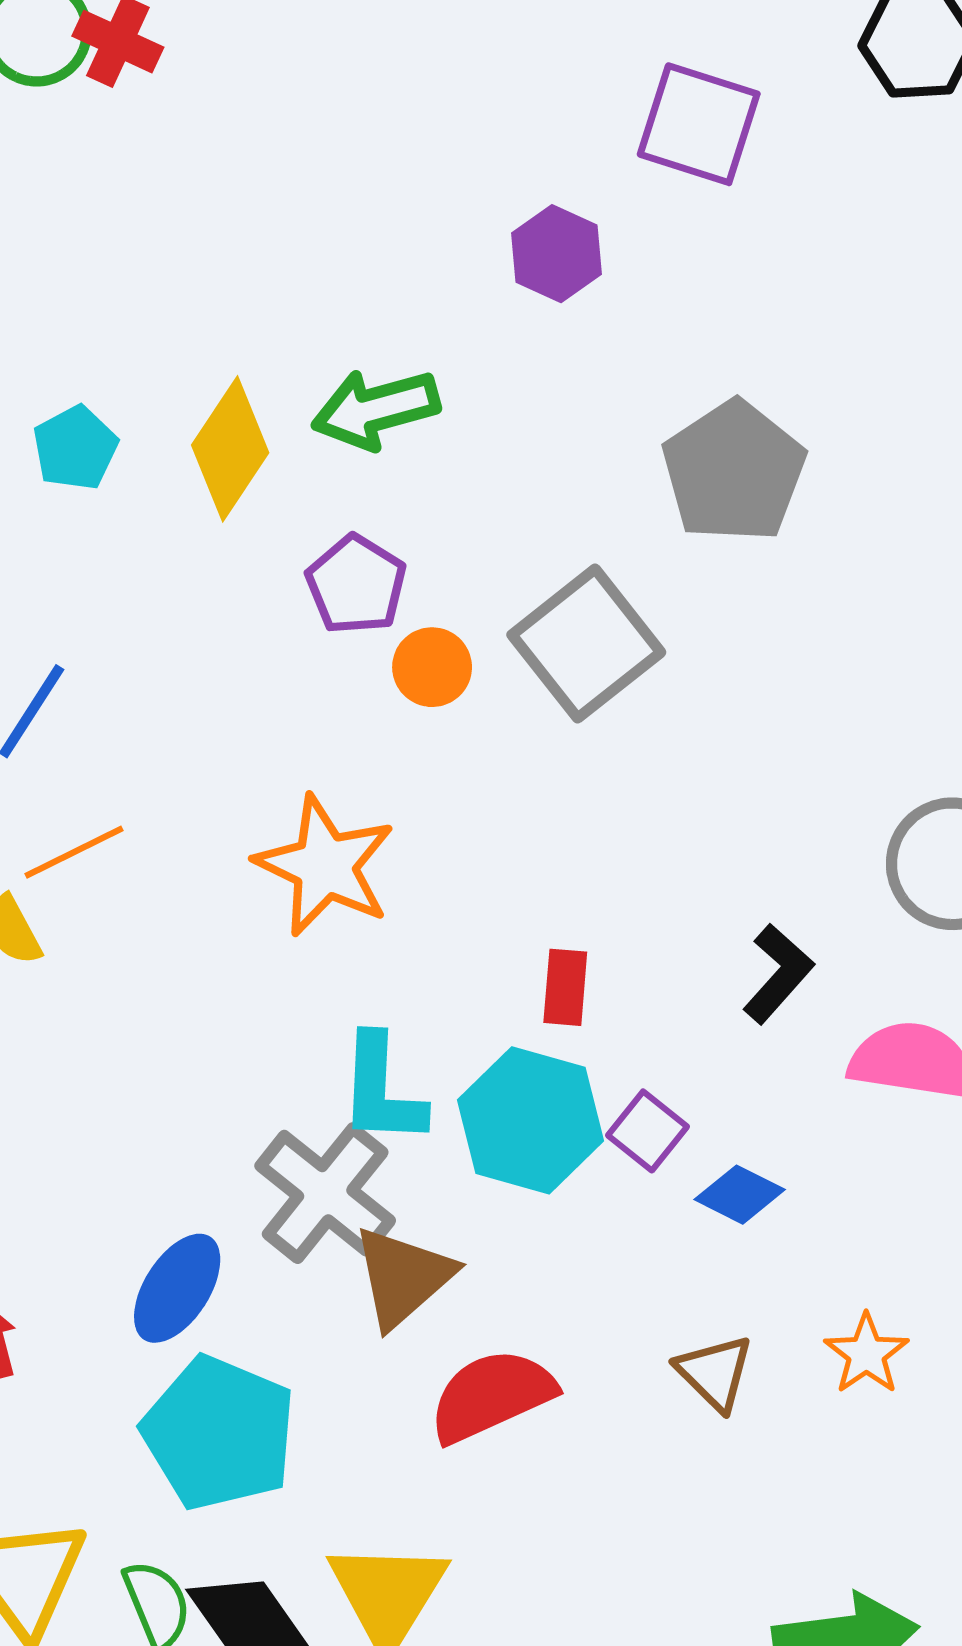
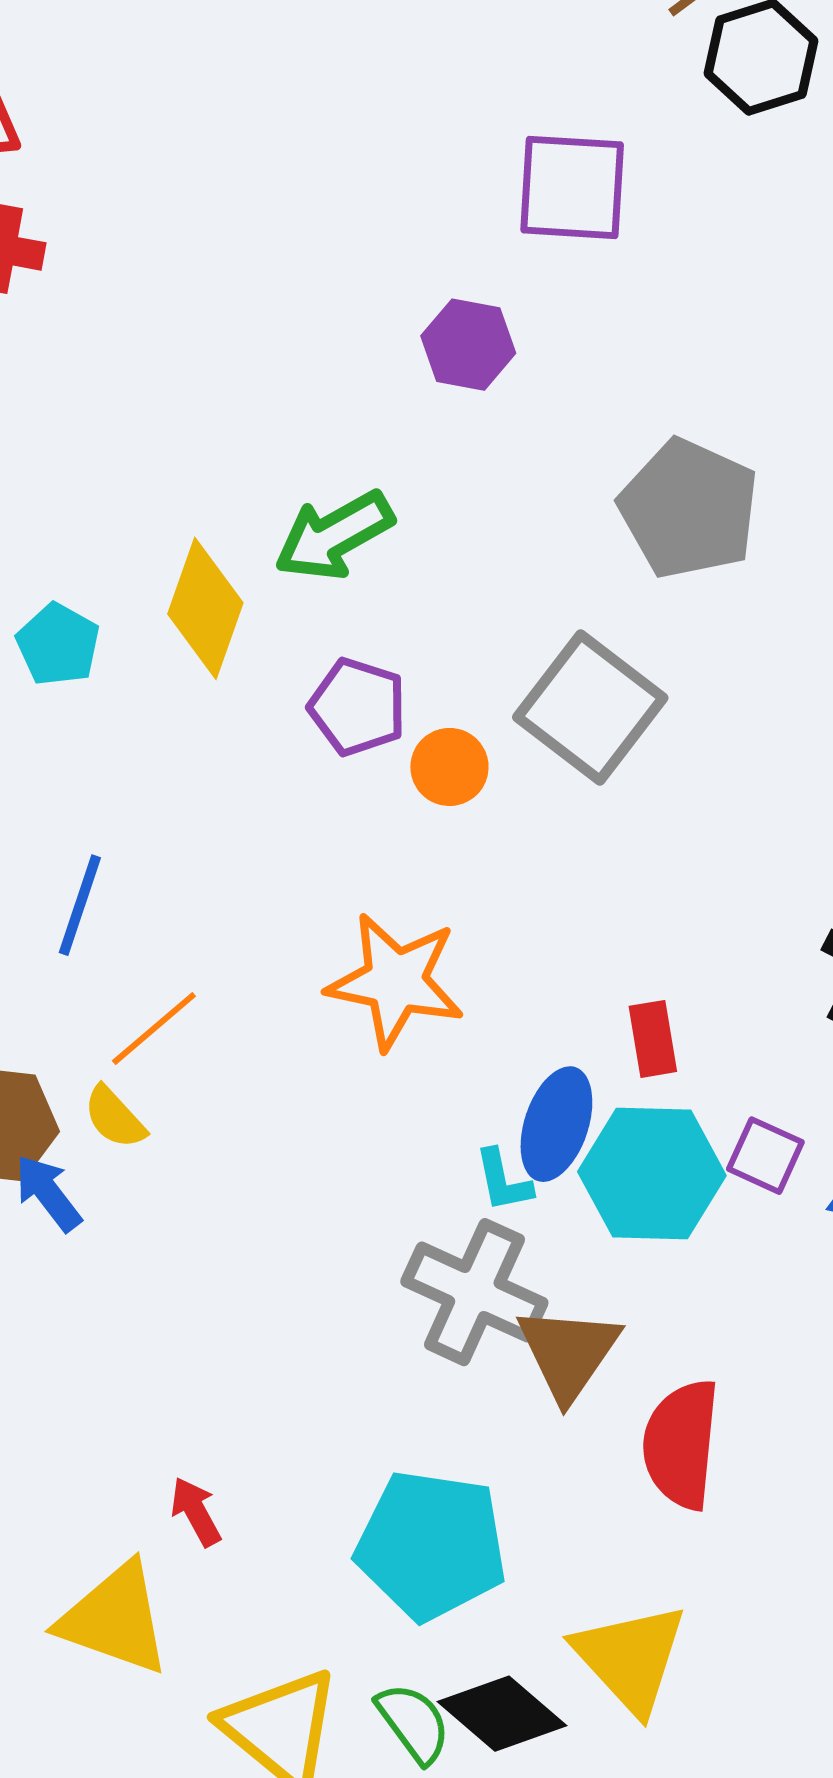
cyan L-shape: (382, 1090) -> (503, 1181), size x0.6
blue ellipse: (177, 1288) -> (556, 1124), moved
red semicircle: (492, 1396) -> (681, 1444), turned -46

